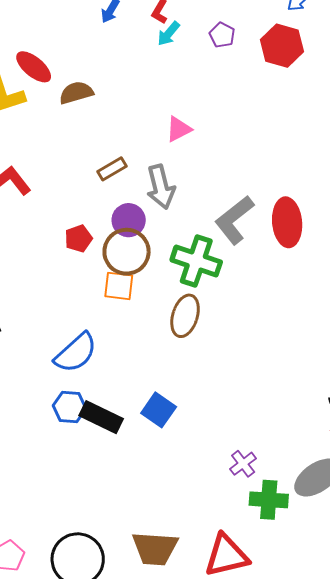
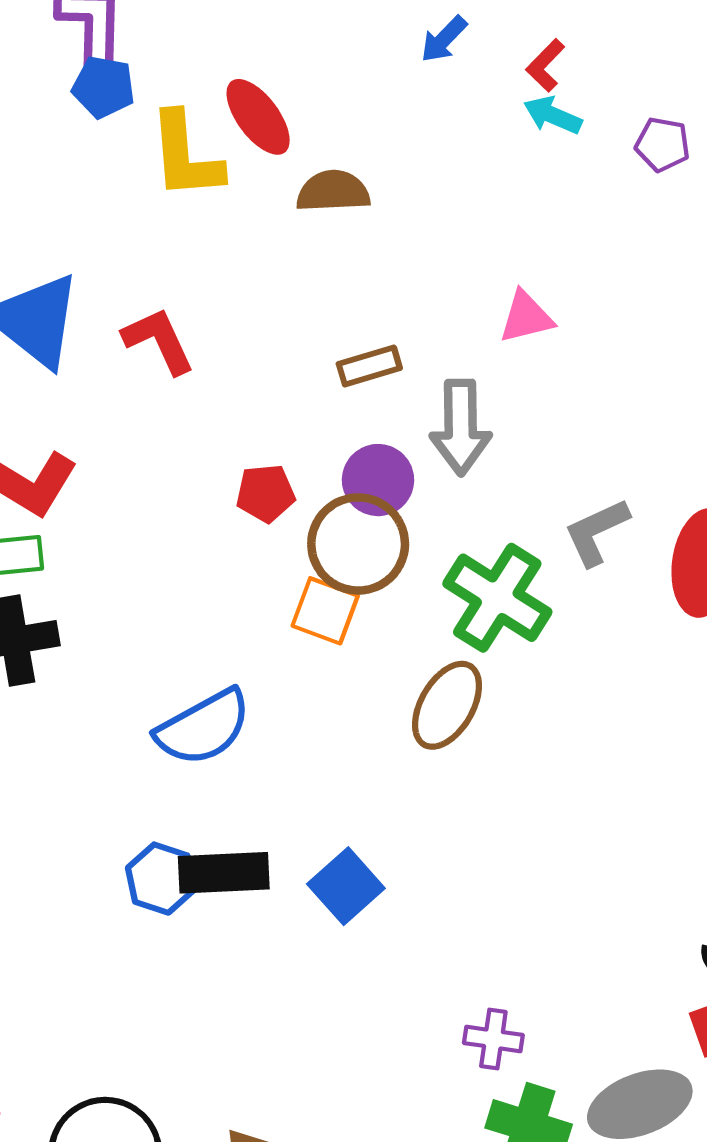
cyan arrow: (169, 34) -> (553, 115), turned 60
purple pentagon: (222, 35) -> (663, 144), turned -30
gray L-shape: (234, 220) -> (596, 532), size x0.7
blue hexagon: (70, 407) -> (161, 879), moved
black rectangle: (101, 417) -> (224, 873), turned -42
purple cross: (243, 464) -> (493, 1039), turned 32

